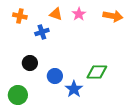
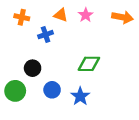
green diamond: (97, 72) -> (89, 64), moved
blue circle: (55, 76) -> (52, 90), moved
green circle: (18, 95) -> (15, 91), moved

